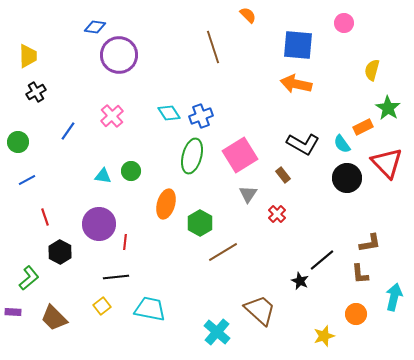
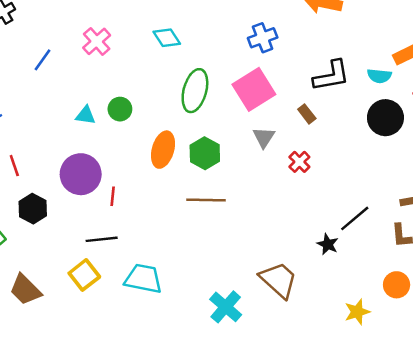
blue cross: (201, 116) -> (263, 38), moved
black L-shape: (303, 144) -> (331, 76), turned -40
cyan semicircle: (342, 144) -> (379, 76), turned -48
green hexagon: (200, 223) -> (205, 153), moved
brown line: (223, 252) -> (206, 200), moved, turned 32
yellow square: (102, 306) -> (84, 275), size x1.4

